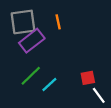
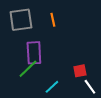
purple rectangle: (32, 41) -> (34, 53), moved, turned -55
cyan line: (49, 84) -> (52, 87), moved

